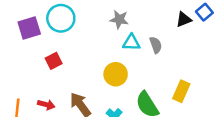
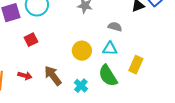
cyan triangle: (131, 43) -> (110, 49), moved
gray semicircle: (156, 45) -> (115, 27), turned -56

